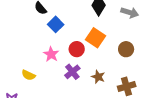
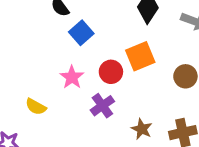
orange square: (95, 38) -> (140, 56), turned 30
brown star: (98, 77) -> (142, 129), moved

